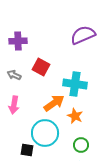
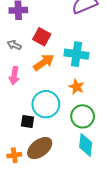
orange arrow: (54, 103) -> (44, 62), moved
green circle: (81, 145) -> (83, 116), size x1.5

